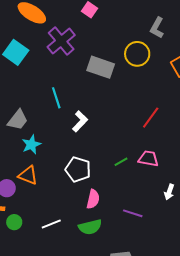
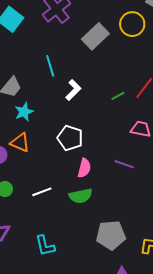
gray rectangle: (101, 67) -> (95, 36), turned -64
green line: (121, 162) -> (118, 96), moved
purple line: (133, 213) -> (124, 164), moved

